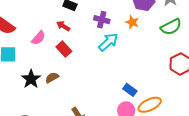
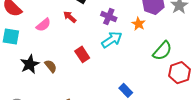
green semicircle: (171, 27) -> (162, 51), moved, turned -30
red rectangle: (64, 49) -> (82, 54), moved
brown semicircle: (52, 78) -> (51, 66), turned 72

